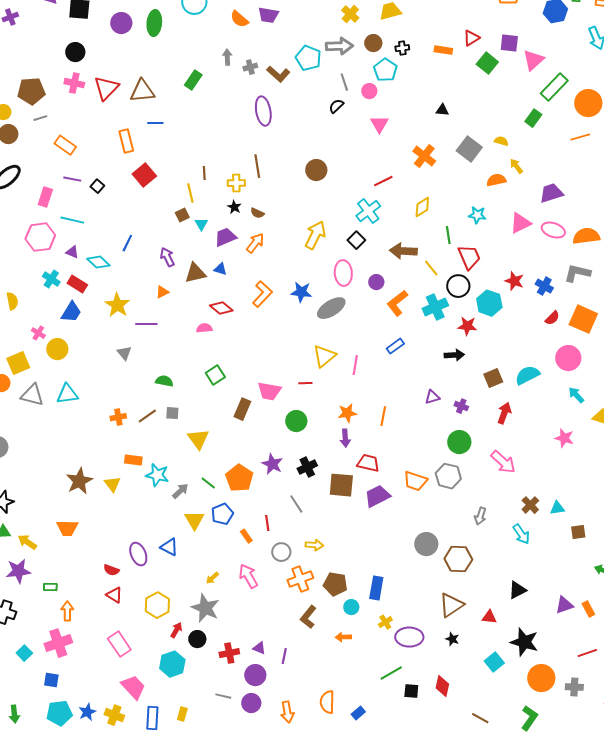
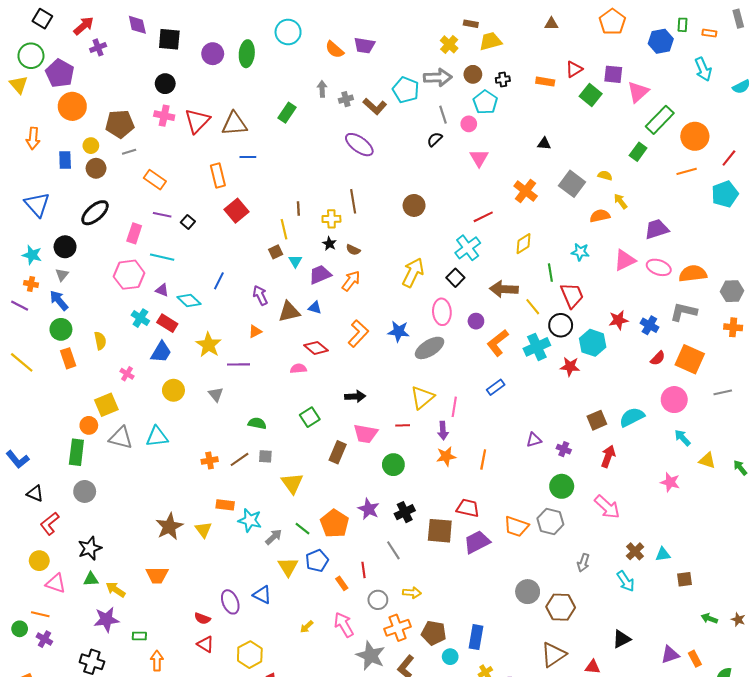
purple ellipse: (263, 111) -> (359, 145), turned -44
red star: (514, 281) -> (618, 320), turned -30
yellow circle: (57, 349) -> (173, 390), moved
black arrow: (454, 355) -> (355, 396), moved
purple arrow: (345, 438) -> (443, 431), moved
gray star: (205, 608) -> (371, 656), moved

